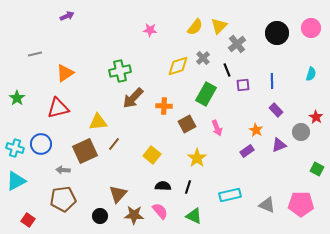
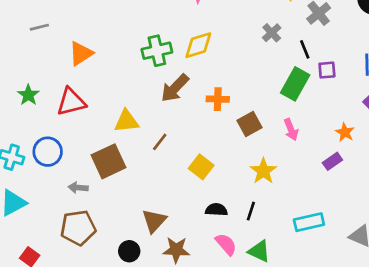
yellow diamond: (178, 66) -> (198, 45), moved
green rectangle: (206, 94) -> (295, 84), moved
green star: (17, 98) -> (28, 95), moved
brown line: (114, 144) -> (160, 142), moved
pink semicircle: (160, 211) -> (226, 244), moved

